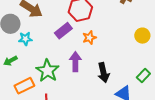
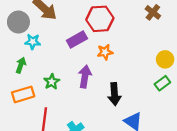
green arrow: (10, 61) -> (21, 65), moved, turned 128
green star: (47, 71) -> (52, 82), size x0.6
green rectangle: (143, 76) -> (162, 83), moved

